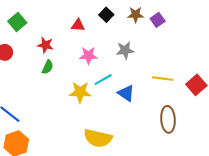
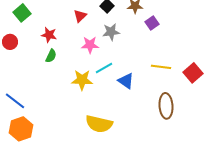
purple square: (158, 20) -> (152, 23), moved
red triangle: (78, 25) -> (80, 16), turned -48
gray star: (125, 50) -> (111, 32), moved

